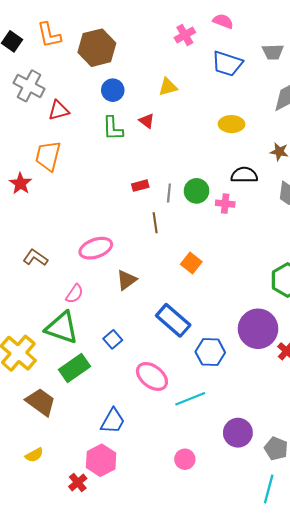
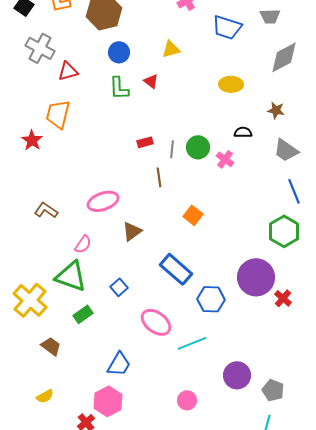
black semicircle: (244, 175) -> (243, 132), size x0.7
pink cross: (225, 204) -> (225, 159), turned 30
green rectangle: (75, 368) -> (83, 314), size x0.7
brown trapezoid: (41, 402) -> (51, 346), size x0.7

